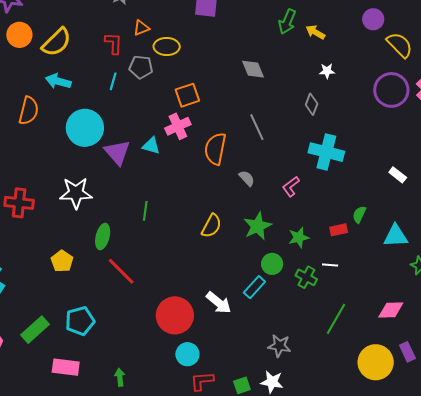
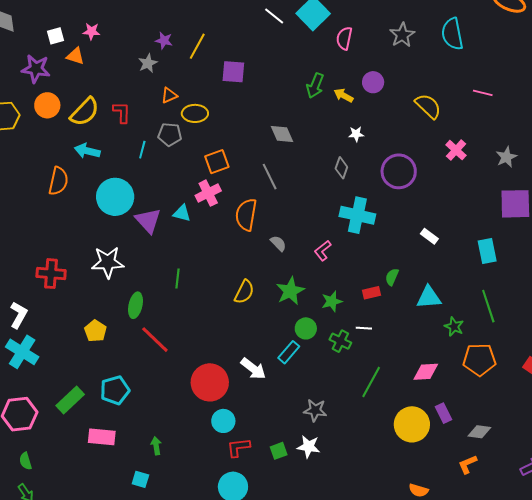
purple circle: (373, 19) -> (373, 82), moved
red L-shape: (114, 43) -> (122, 112), moved
purple circle: (391, 90) -> (399, 171), moved
gray line: (257, 127) -> (270, 177), moved

